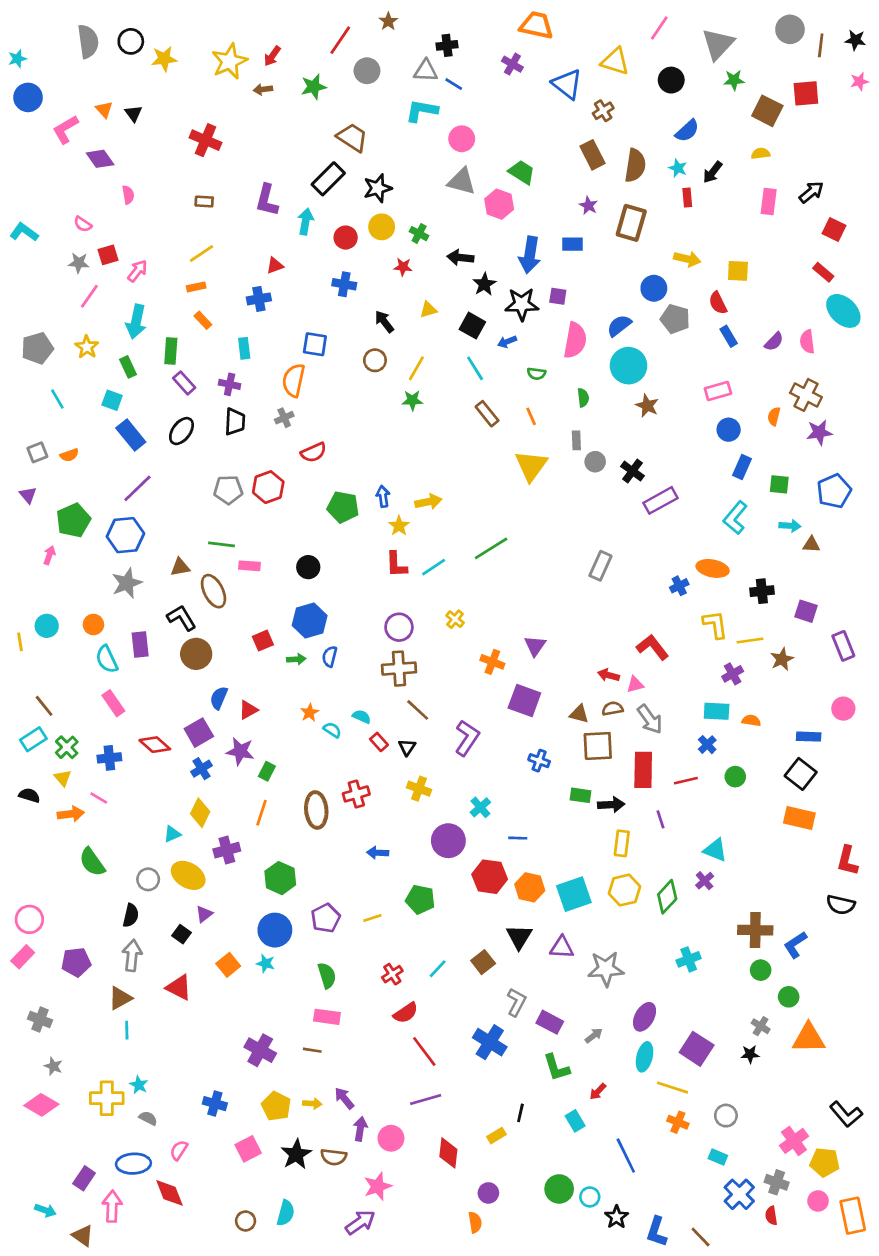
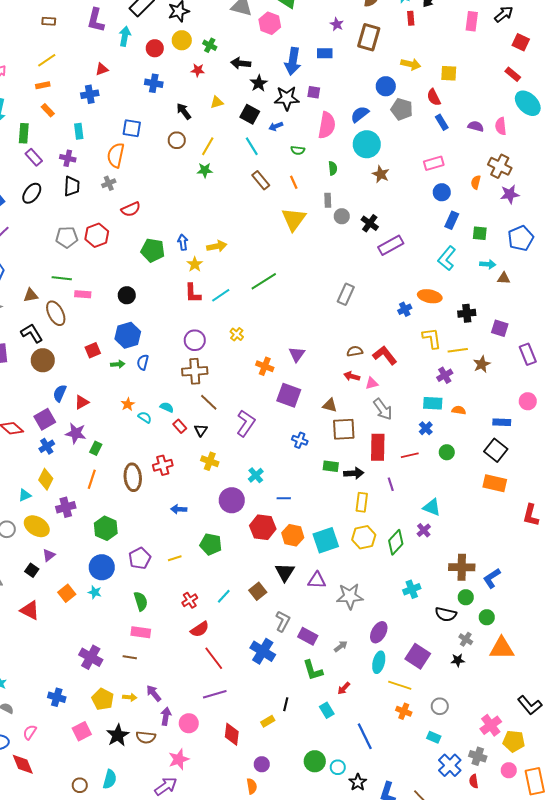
purple semicircle: (774, 342) -> (476, 126), turned -119
brown semicircle: (612, 709) -> (355, 351), moved
black semicircle: (841, 905) -> (446, 614), moved

